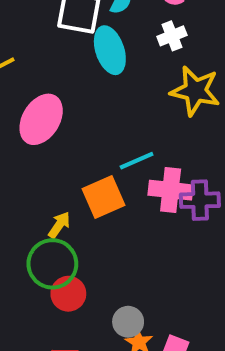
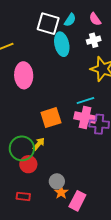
pink ellipse: (41, 119) -> (24, 75), turned -40
cyan line: (137, 161) -> (85, 101), moved
yellow arrow: (59, 225) -> (39, 144), moved

